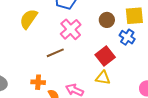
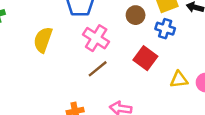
brown line: (55, 53) -> (98, 69), moved
yellow triangle: (103, 78) -> (179, 80), moved

